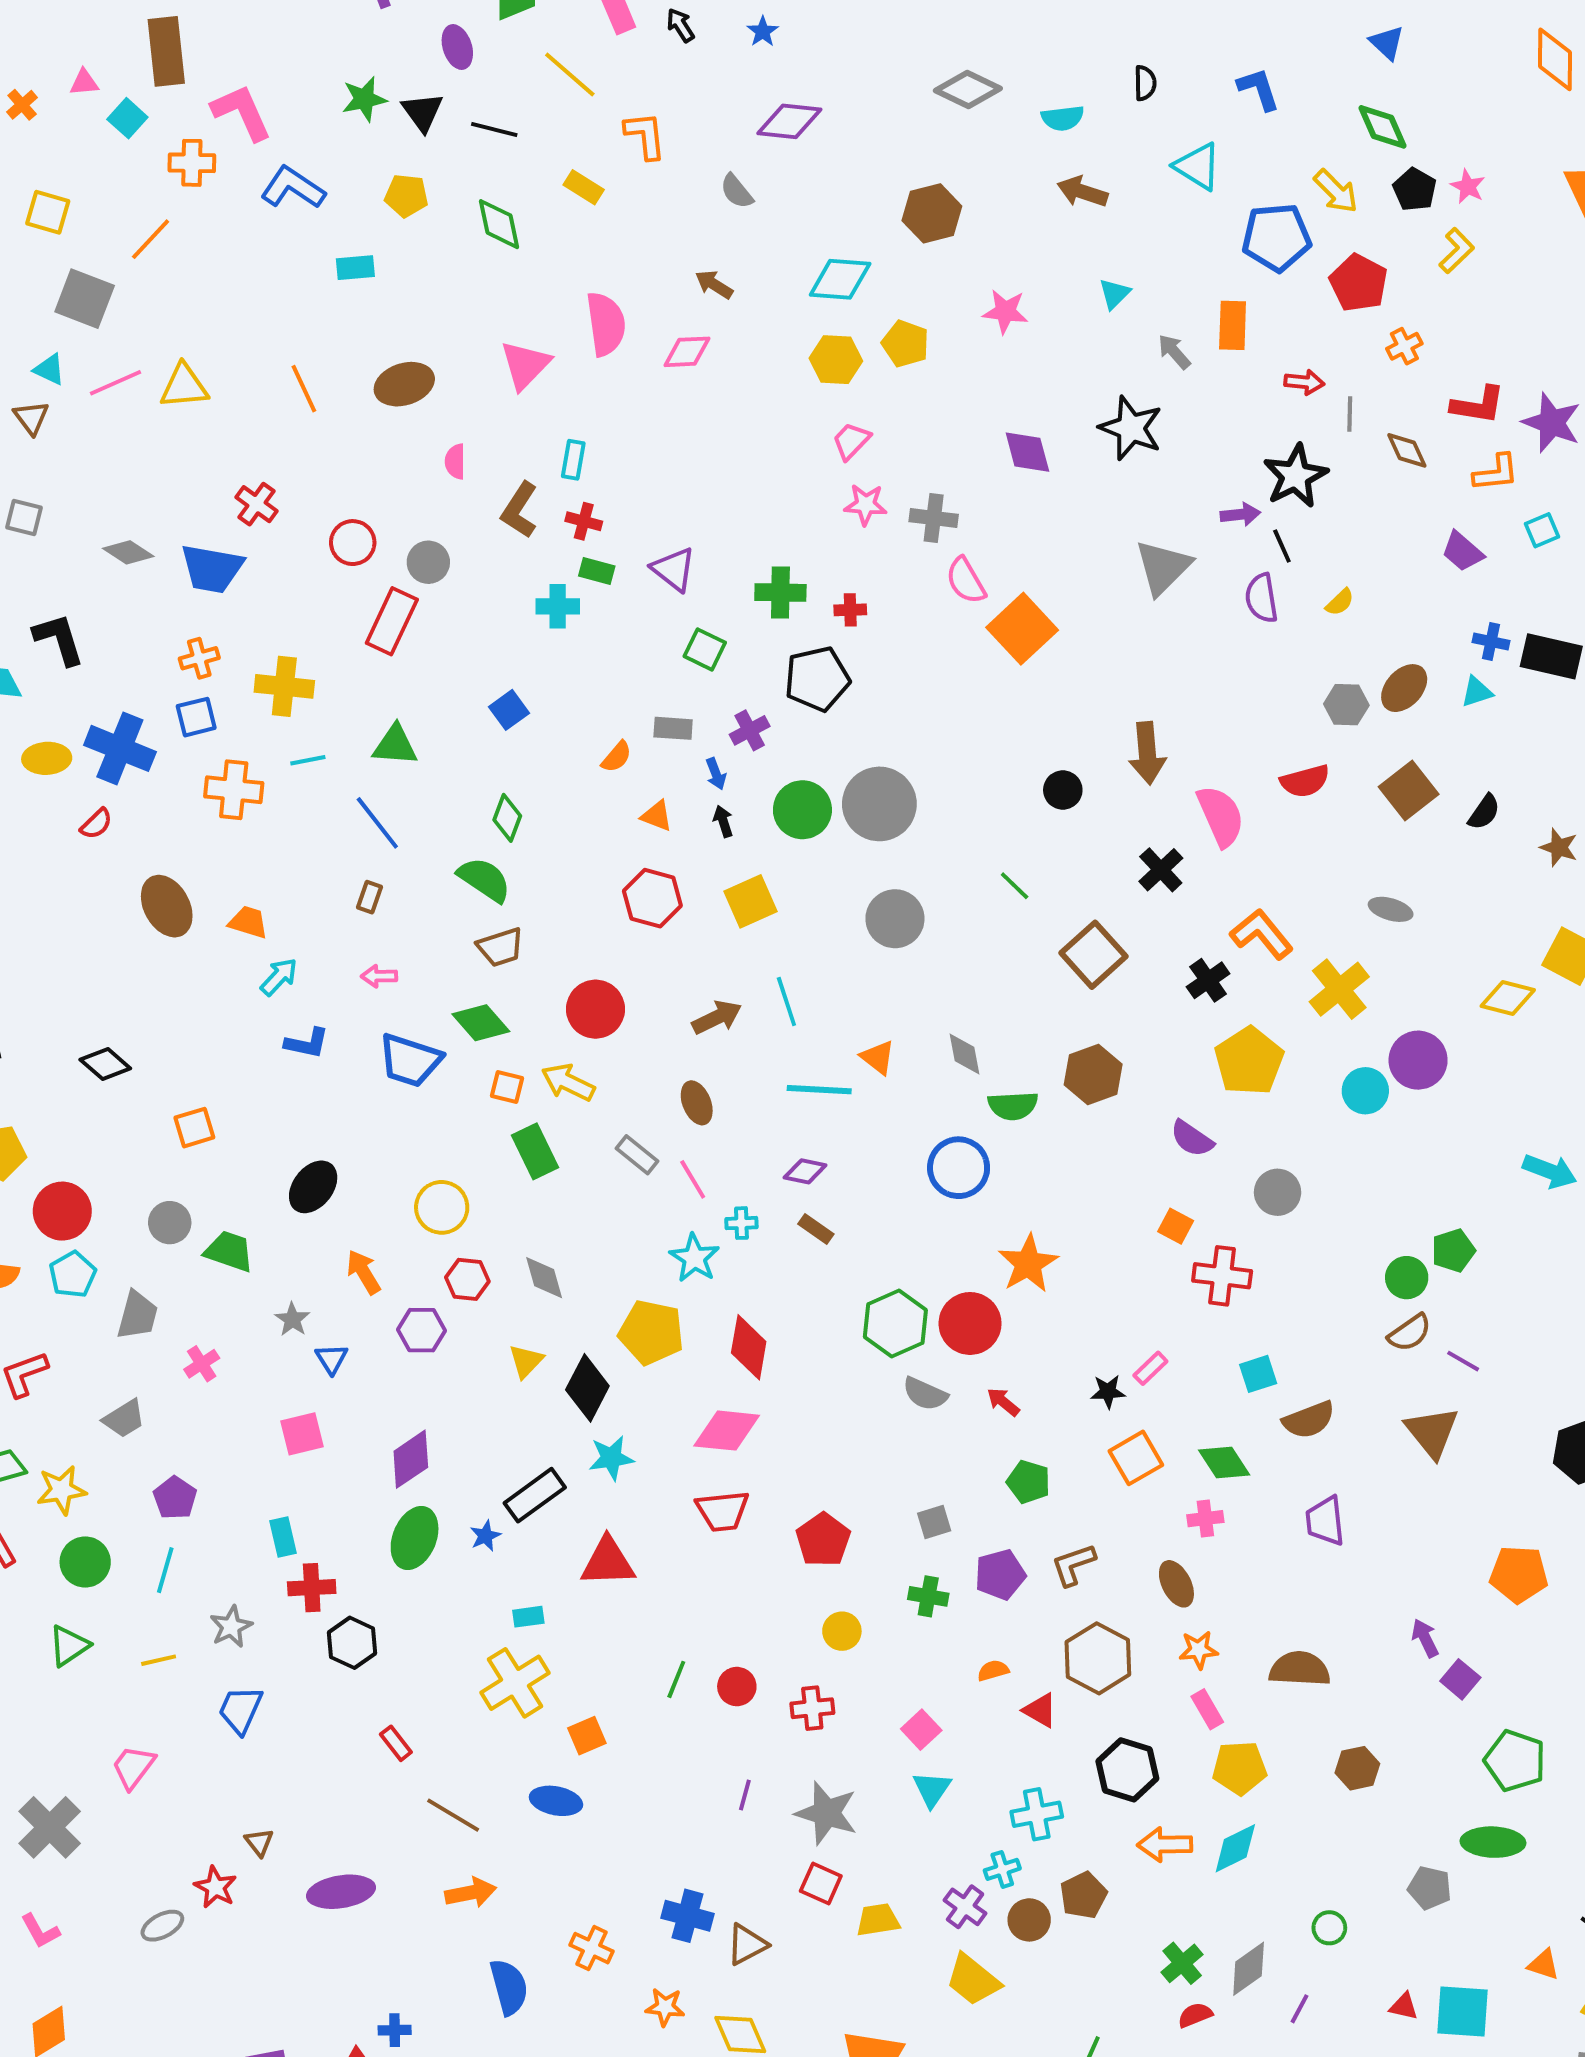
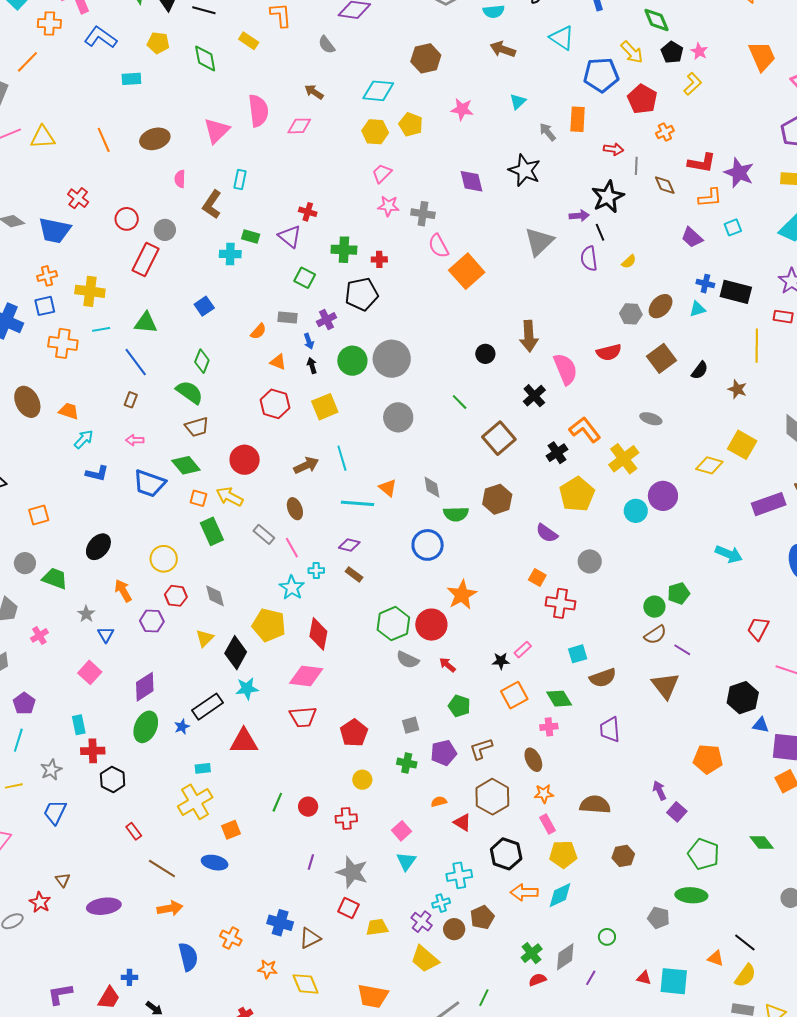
red cross: (584, 521) -> (308, 212), moved
pink square: (302, 1434) -> (90, 672), turned -35

